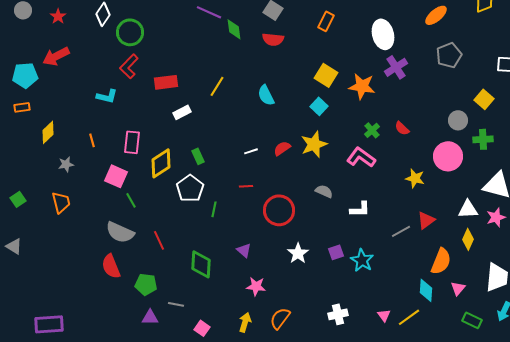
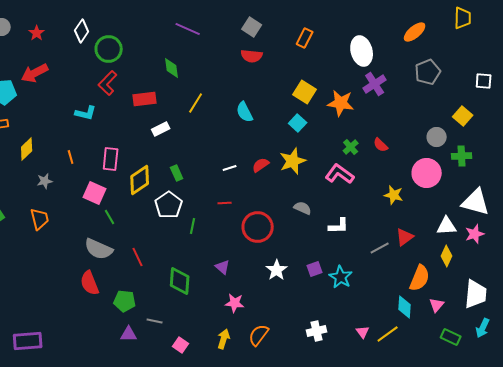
green diamond: (234, 29) -> (172, 68), moved

